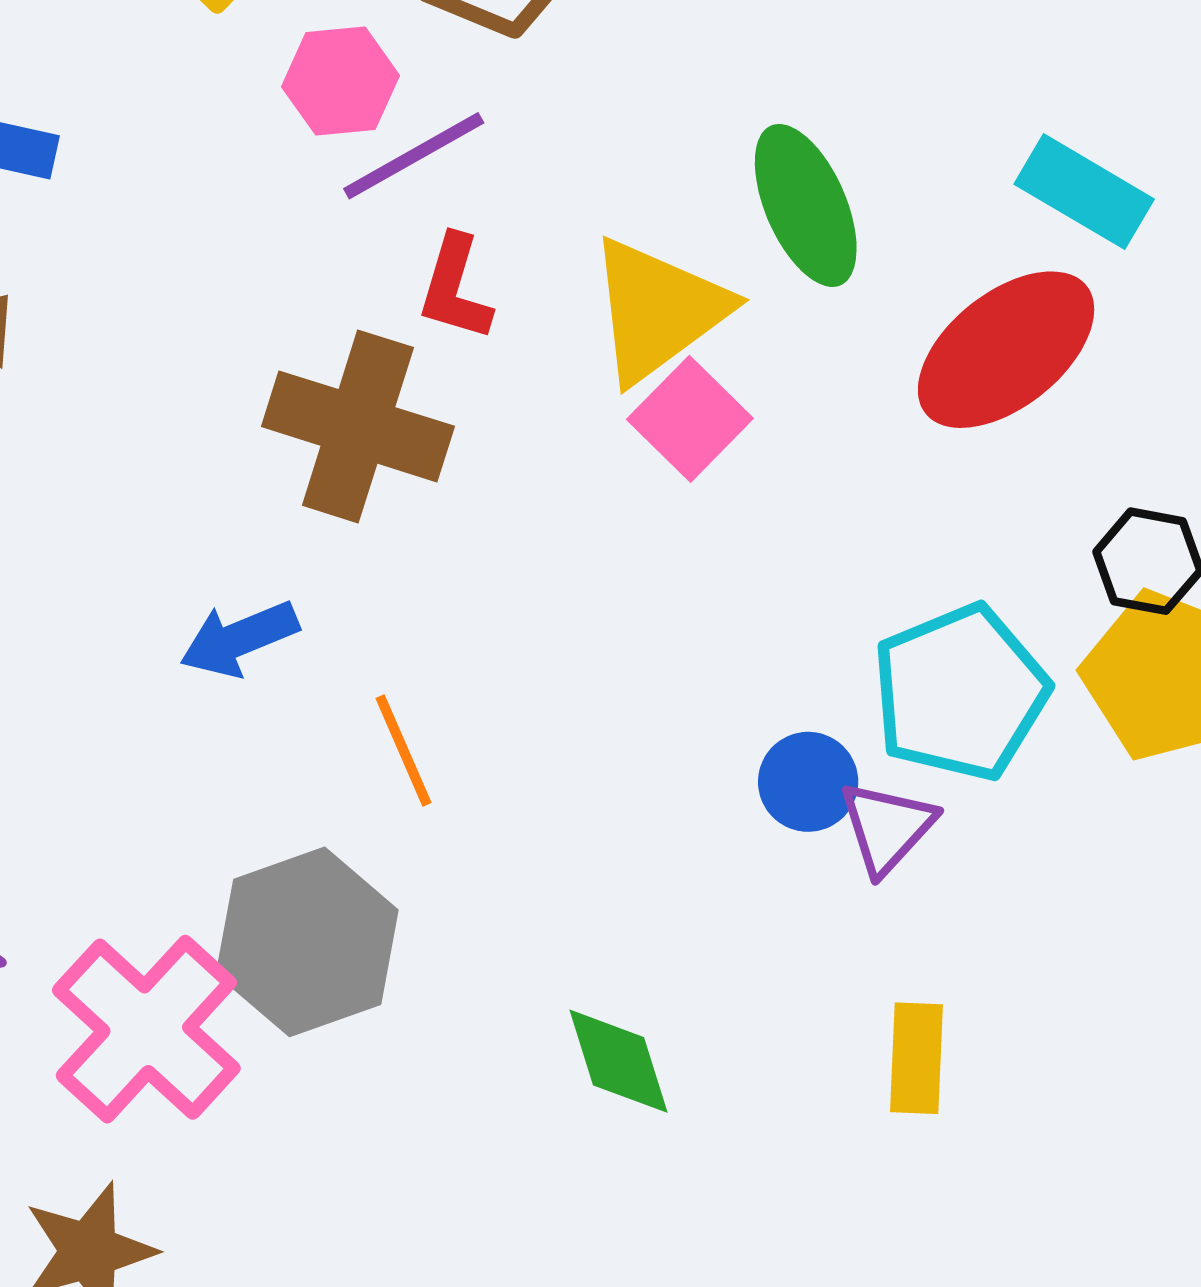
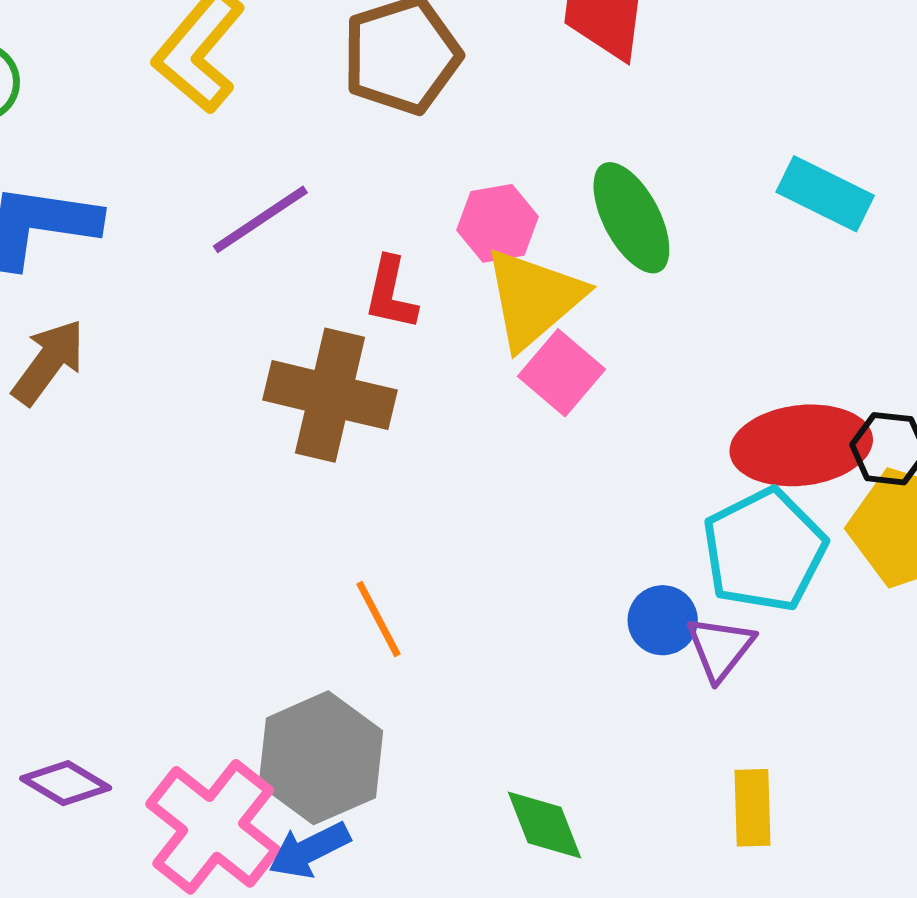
pink hexagon: (340, 81) -> (497, 223), moved
purple line: (414, 156) -> (260, 219), moved
red ellipse: (1006, 350) -> (801, 445), moved, turned 36
blue arrow: (239, 639) -> (309, 850), moved

